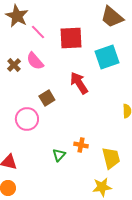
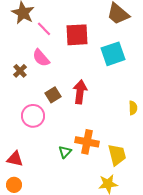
brown cross: (14, 65) -> (20, 71), moved
red arrow: (79, 83) -> (80, 92), moved, turned 40
orange cross: (81, 145) -> (87, 142), size x1.6

